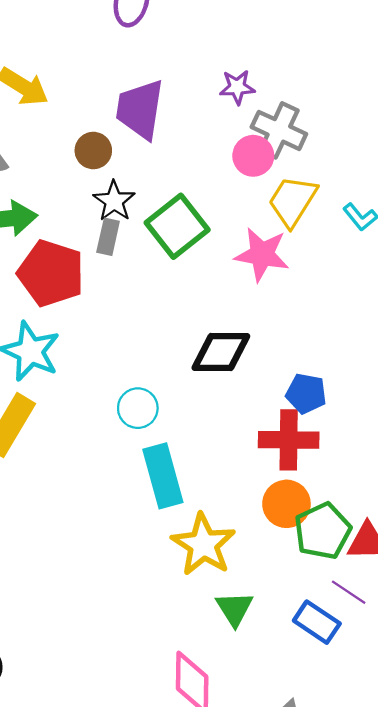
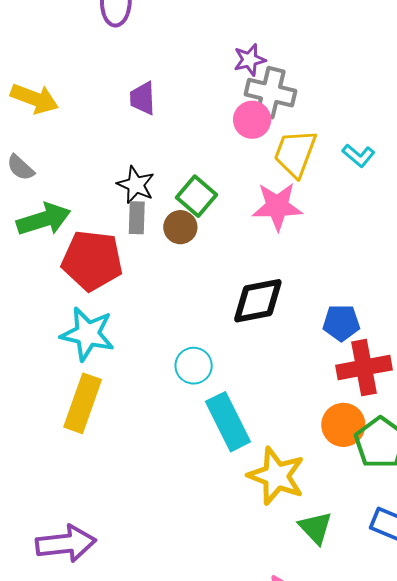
purple star: (237, 87) -> (250, 60), moved
purple trapezoid: (140, 109) -> (143, 98), size x0.6
brown circle: (93, 150) -> (180, 227), moved
green square: (177, 226) -> (197, 196), size x0.7
red cross: (289, 440) -> (364, 368), moved

